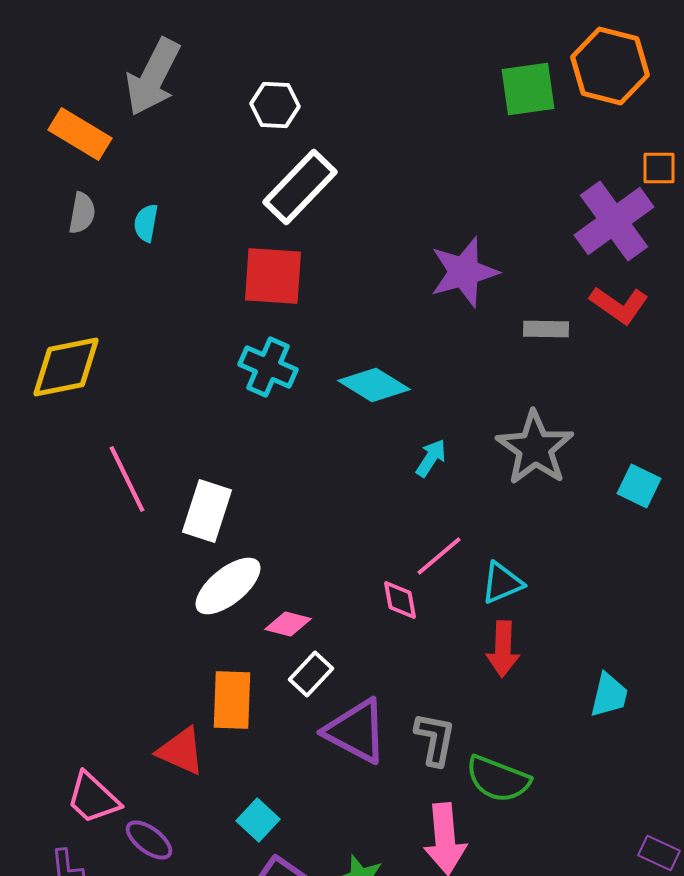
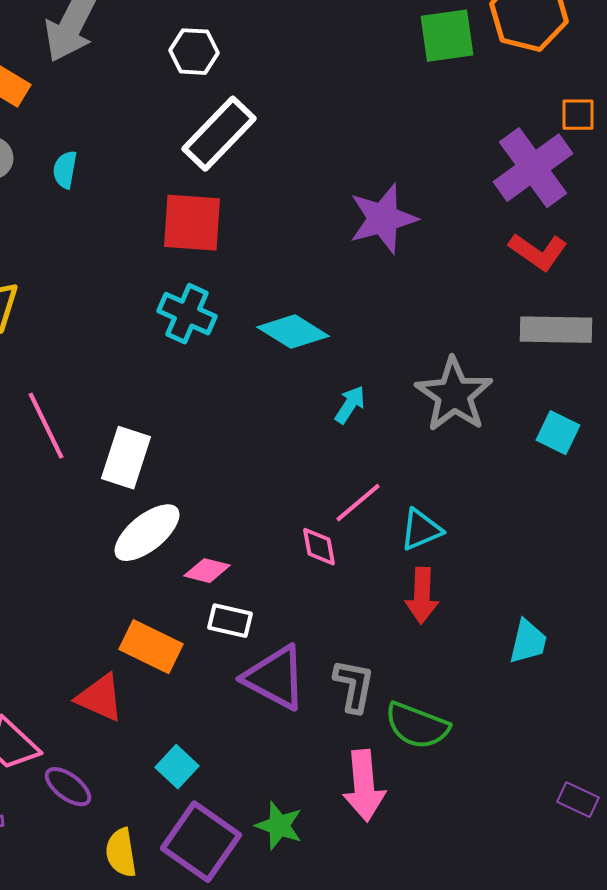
gray rectangle: (546, 329) -> (556, 330), moved, size x1.6
white rectangle: (311, 674) -> (230, 621), turned 60
orange rectangle: (232, 700) -> (151, 647), turned -66

